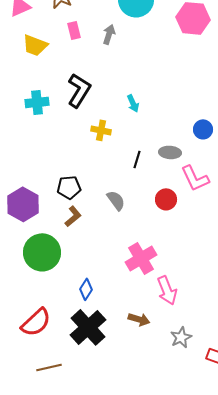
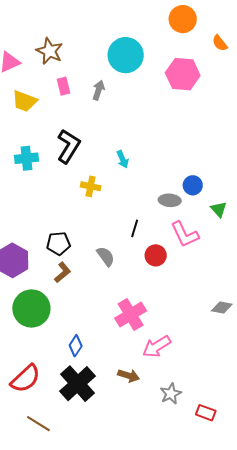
gray ellipse: (170, 152) -> (170, 200), moved
black line: (137, 159) -> (135, 228), moved
pink arrow: (167, 290) -> (157, 347), turned 80
brown line: (49, 367) -> (38, 424), turned 45

